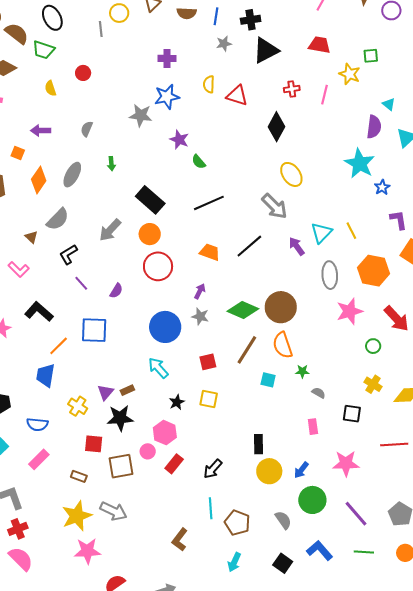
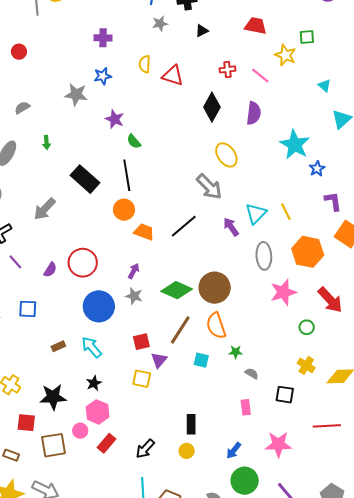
black triangle: (266, 50) -> (202, 31), size x0.5
pink line: (325, 95) -> (260, 75), turned -66
blue star: (167, 97) -> (103, 76), size x0.7
purple semicircle: (374, 127) -> (254, 113), moved
gray semicircle: (87, 129) -> (22, 108), turned 35
black line: (209, 203) -> (127, 175), moved, turned -76
orange circle: (150, 234) -> (124, 210), moved
red circle: (158, 266) -> (83, 263), moved
blue square: (94, 330) -> (28, 309), size x0.7
brown rectangle: (127, 390) -> (58, 346), moved
purple triangle: (105, 392) -> (159, 360), moved
black star: (177, 402) -> (94, 383), moved
yellow circle: (269, 471) -> (187, 451), moved, size x0.6

